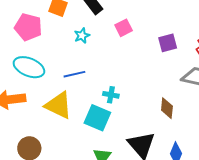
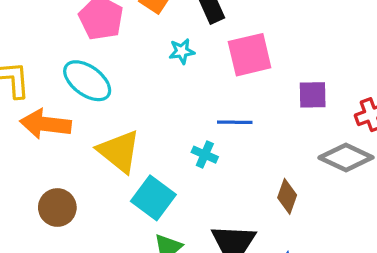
pink square: (124, 28) -> (250, 55), size x1.6
blue line: (74, 74) -> (235, 122), moved
cyan square: (97, 118) -> (153, 198), moved

